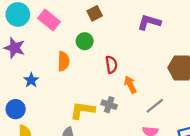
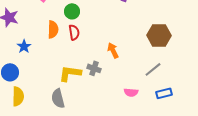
red semicircle: (111, 65) -> (74, 32), moved
gray line: (155, 106) -> (153, 69), moved

